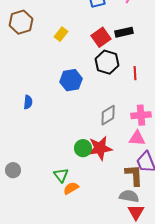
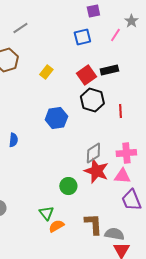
red star: (100, 148) -> (96, 171), moved, turned 30
brown L-shape: (134, 175) -> (93, 224), moved

